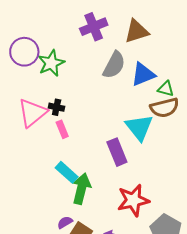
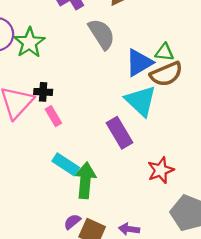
gray semicircle: (114, 65) -> (102, 34), turned -52
blue triangle: (143, 74) -> (139, 63), moved
red star: (133, 200) -> (161, 170), moved, size x0.7

